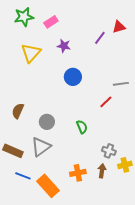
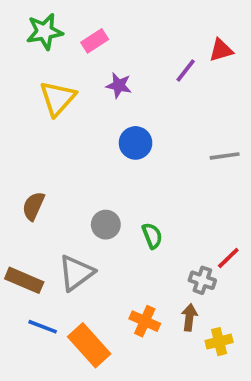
red line: (106, 102) -> (228, 258), moved
gray circle: (47, 122) -> (106, 225), moved
yellow cross: (125, 165) -> (219, 342), moved
orange cross: (78, 173) -> (145, 321), turned 35

